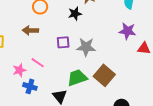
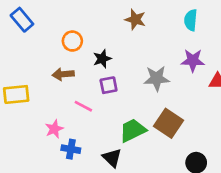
black star: (75, 14) -> (102, 59), moved
gray star: (86, 47) -> (157, 78), moved
pink line: (38, 63) -> (83, 106), moved

